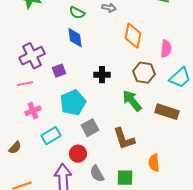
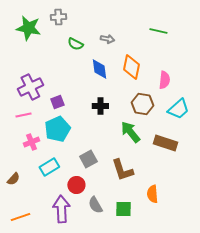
blue diamond: (75, 38) -> (99, 69), moved
cyan pentagon: (73, 103) -> (57, 129), moved

